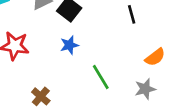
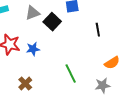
blue star: (69, 45) -> (33, 49), moved

